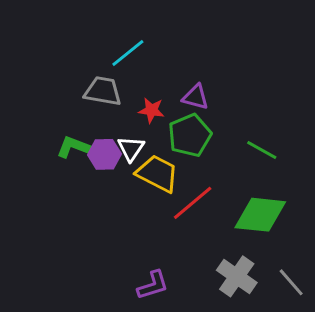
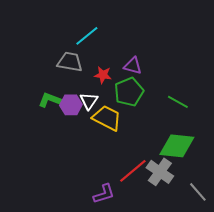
red line: (193, 203) -> (133, 171), moved
gray cross: (237, 276) -> (160, 172), moved

